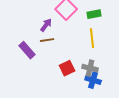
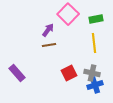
purple rectangle: (27, 50) -> (17, 73), moved
blue cross: (93, 80) -> (95, 85), turned -35

